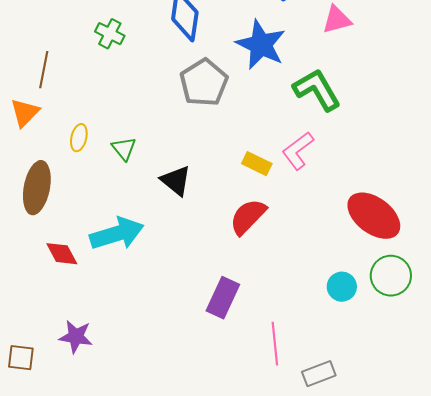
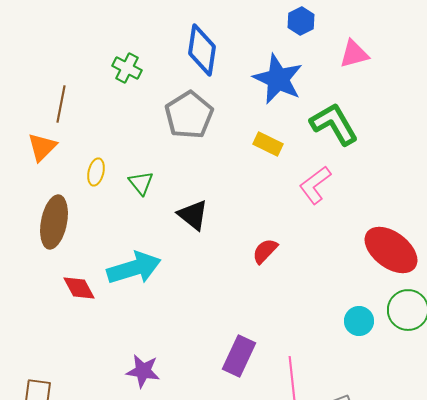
gray pentagon: (204, 83) -> (189, 115), moved
yellow rectangle: (257, 164) -> (268, 144), moved
red semicircle: (248, 217) -> (265, 251), size x0.7
purple rectangle: (223, 298) -> (239, 356), moved
purple star: (76, 337) -> (143, 371), moved

